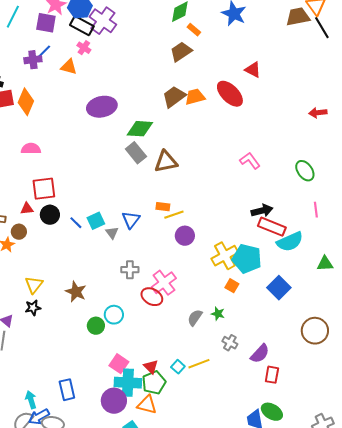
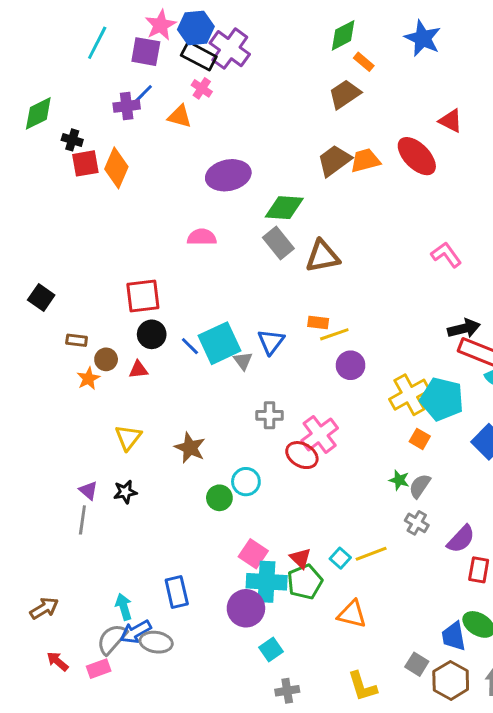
pink semicircle: (31, 149) -> (202, 237), moved
red triangle: (27, 209) -> (138, 370), moved
cyan square: (96, 221) -> (219, 343), size x1.6
black star: (33, 308) -> (125, 492), moved
gray semicircle: (195, 318) -> (420, 486), moved
orange triangle: (147, 405) -> (352, 614), moved

